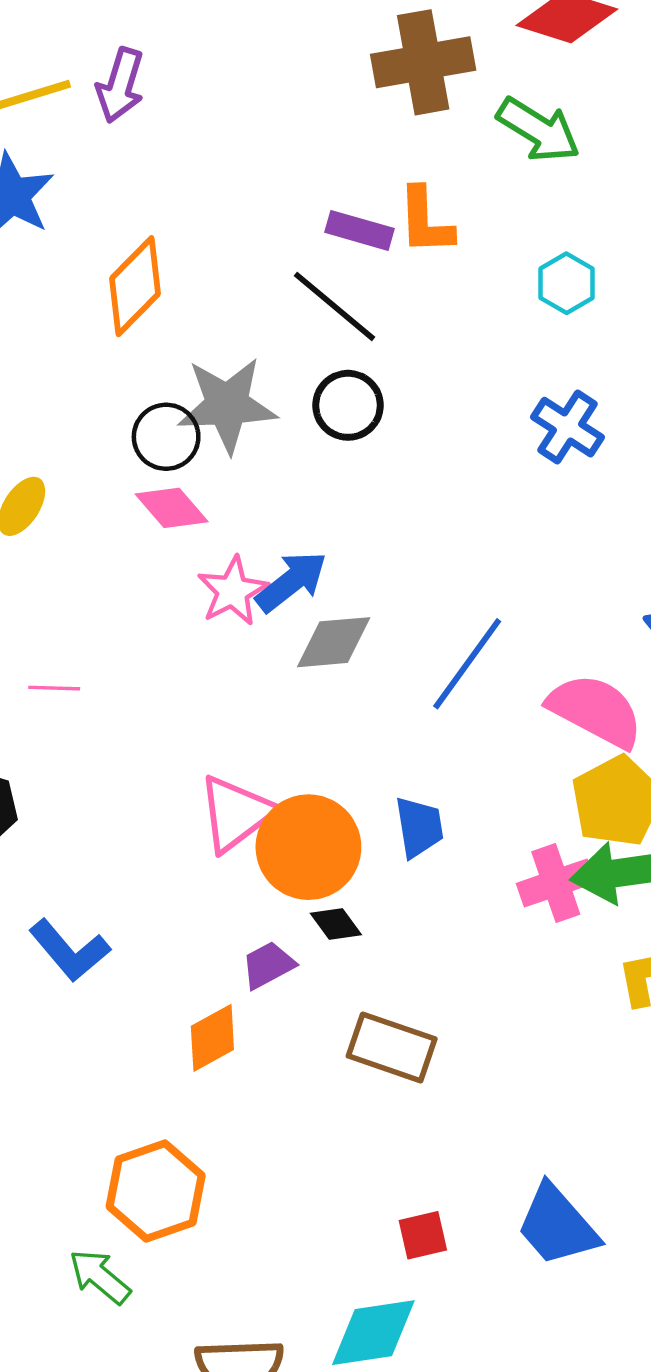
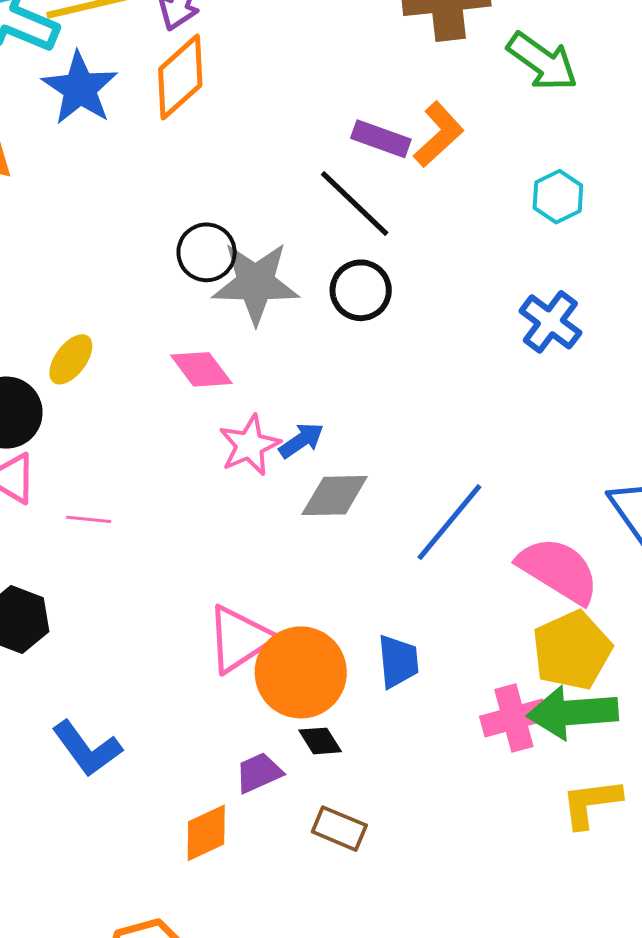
orange L-shape: (425, 221) -> (439, 134), turned -134
orange diamond: (135, 286) -> (180, 77), moved
black circle: (166, 437) -> (207, 252), moved
blue arrow: (291, 582) -> (301, 440), size x0.7
brown rectangle: (392, 1047) -> (339, 829), moved, size x0.7

